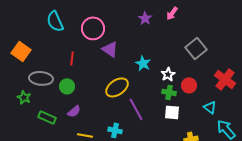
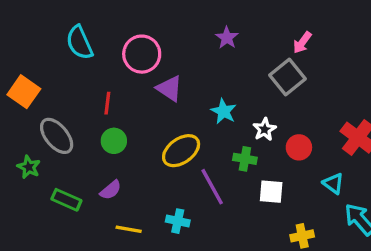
pink arrow: (172, 13) -> (302, 43), moved
gray square: (196, 48) -> (287, 77), moved
gray ellipse: (41, 78) -> (57, 136), turned 45
green circle: (67, 86) -> (114, 141), moved
green cross: (169, 92) -> (245, 159), moved

